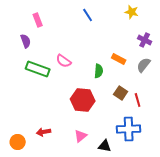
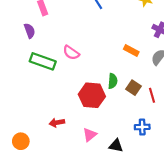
green semicircle: (99, 71) -> (113, 81), moved
blue cross: (129, 129) -> (142, 127), size x0.6
red arrow: (44, 132) -> (57, 123), moved

